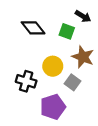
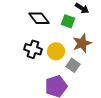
brown star: (83, 57) -> (82, 43), turned 30
black cross: (26, 81) -> (33, 49), moved

